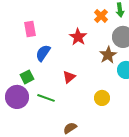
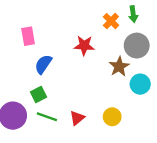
red star: (78, 37) -> (84, 46), turned -30
green square: (27, 77) -> (39, 95), moved
red triangle: (69, 77) -> (77, 118), moved

